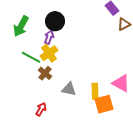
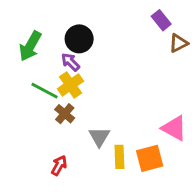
purple arrow: (49, 37) -> (70, 62), turned -64
gray triangle: (69, 89) -> (99, 137), turned 49
yellow rectangle: (95, 91) -> (119, 157), moved

